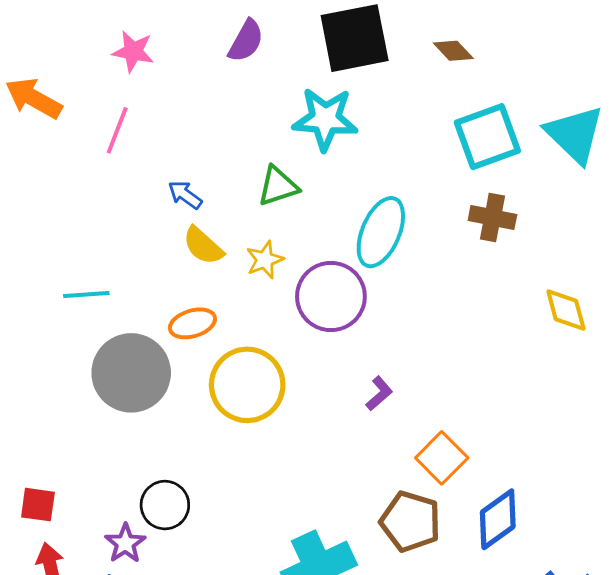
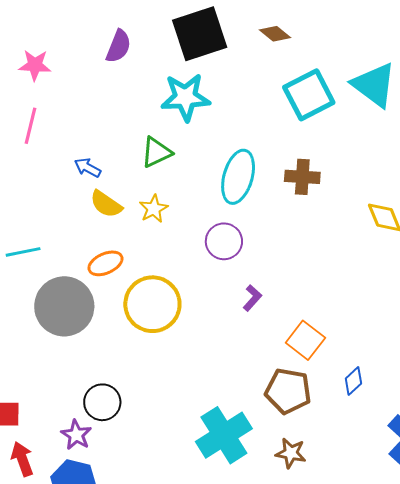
brown cross: (492, 217) -> (302, 177), moved
purple circle: (331, 297) -> (224, 241), moved, size x0.7
blue diamond: (498, 519) -> (353, 381), size x0.6

